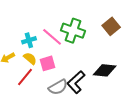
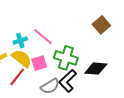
green cross: (73, 31) -> (66, 58), moved
yellow semicircle: (30, 58) -> (22, 58), size x1.5

